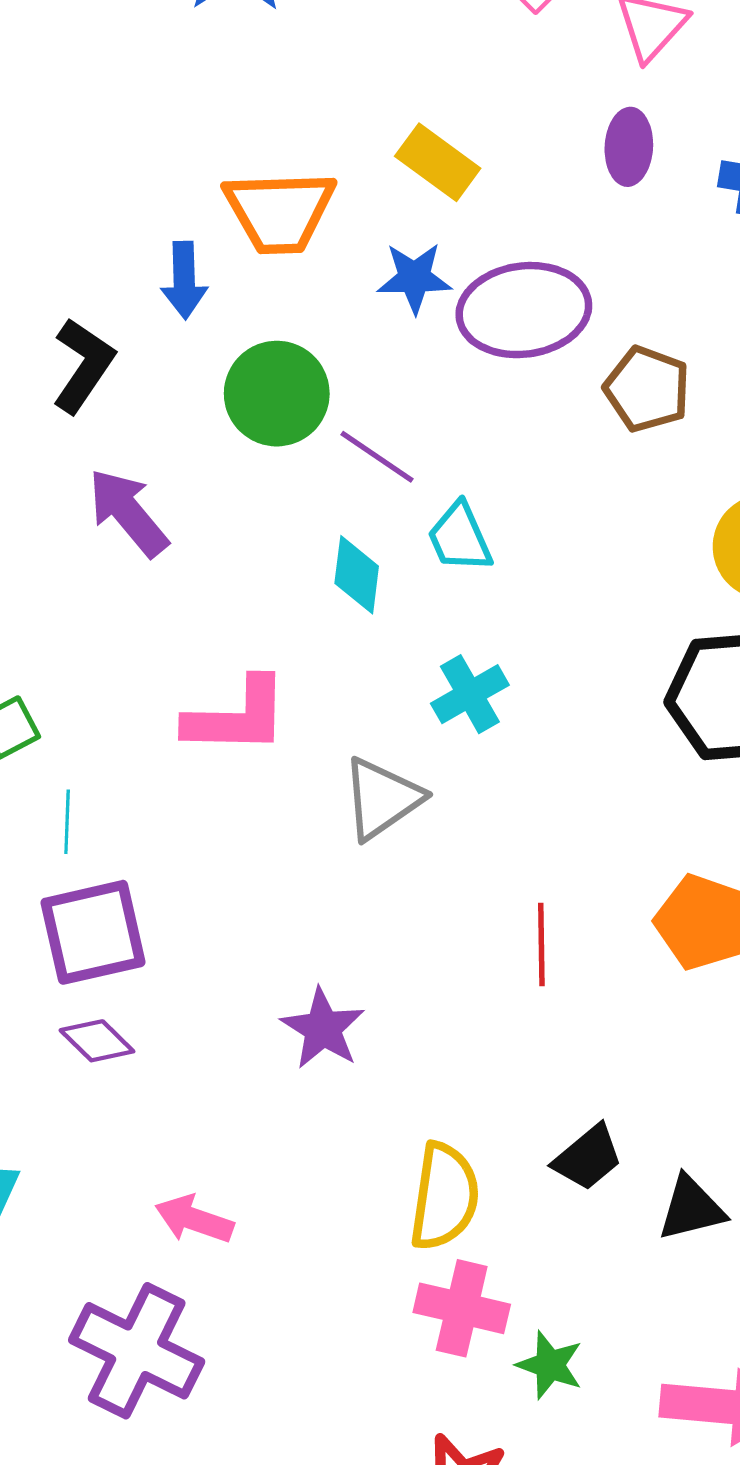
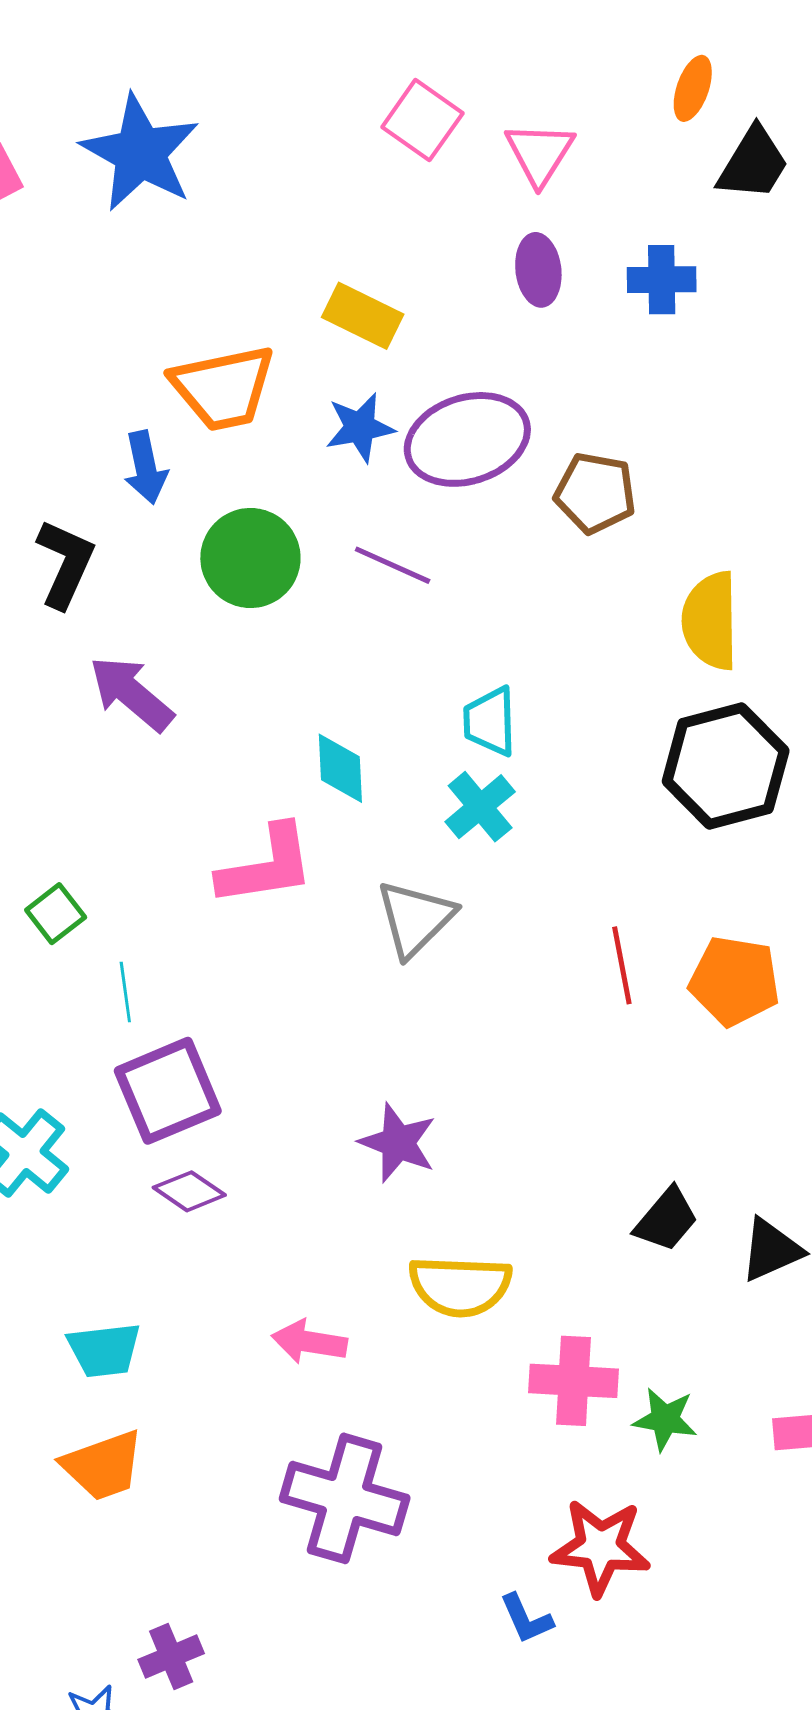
purple line: (377, 457) -> (393, 565), moved
cyan trapezoid: (460, 537) -> (490, 722), moved, turned 32
cyan diamond: (357, 575) -> (340, 768), moved
red line: (541, 945) -> (622, 965), moved
yellow semicircle: (444, 1196) -> (460, 1286), moved, turned 94
purple cross: (137, 1351) -> (345, 1498), moved

